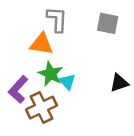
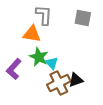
black triangle: (119, 83) -> (76, 80), moved
brown cross: (41, 108) -> (59, 83), moved

